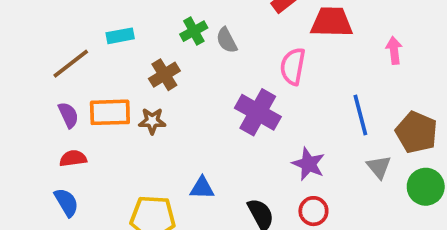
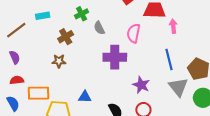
gray semicircle: (227, 40) -> (99, 28), moved
pink arrow: (394, 50) -> (173, 26), moved
orange rectangle: (110, 112) -> (38, 93), moved
purple cross: (258, 112) -> (115, 57), turned -30
gray triangle: (379, 167) -> (178, 87), size x1.5

